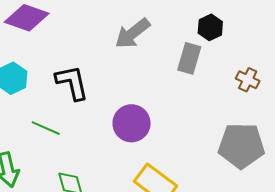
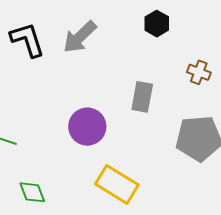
gray rectangle: (189, 58) -> (142, 97), moved
black L-shape: (72, 83) -> (27, 40), moved

